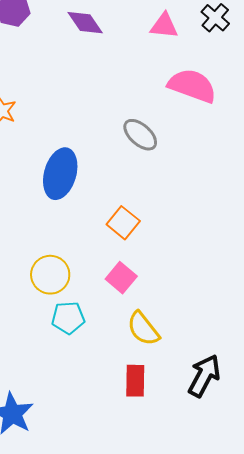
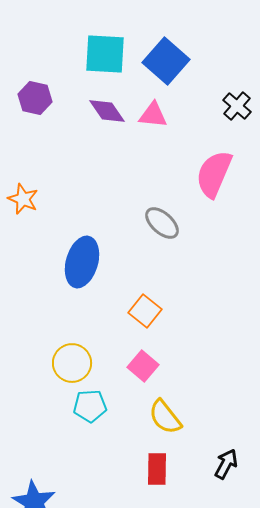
pink triangle: (164, 26) -> (153, 115), moved
pink semicircle: (192, 86) -> (214, 174), turned -87
black arrow: (204, 376) -> (226, 464), size x0.7

